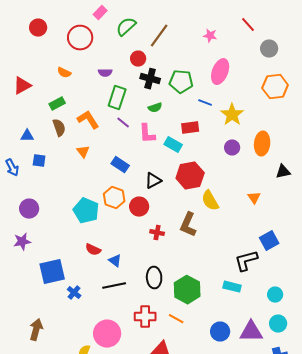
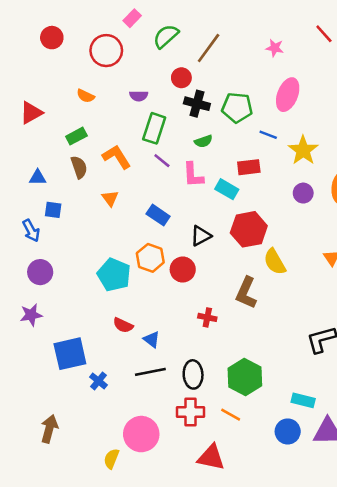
blue arrow: (12, 168) -> (31, 231), moved
red cross: (157, 233) -> (207, 317), moved
black ellipse: (154, 278) -> (193, 374), moved
cyan rectangle: (232, 287) -> (303, 400), moved

